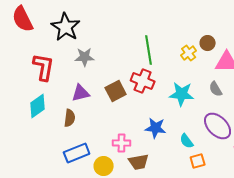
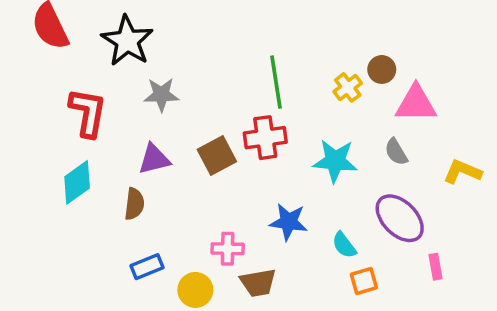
red cross: (143, 81) -> (265, 138), turned -30
blue rectangle: (77, 153) -> (147, 267), size x0.7

